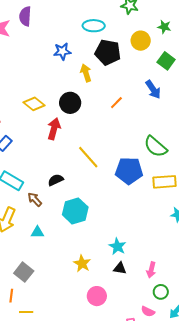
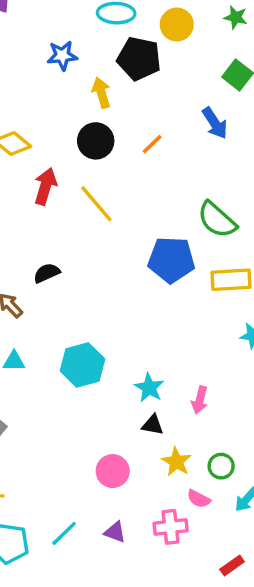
yellow circle: (141, 41) -> (177, 24), moved
black circle: (70, 103) -> (96, 141), moved
yellow line: (88, 157) -> (96, 204), moved
cyan hexagon: (75, 211) -> (82, 365), moved
yellow star: (82, 263) -> (176, 462), moved
pink arrow: (151, 270) -> (200, 400), moved

